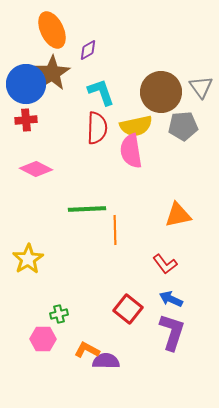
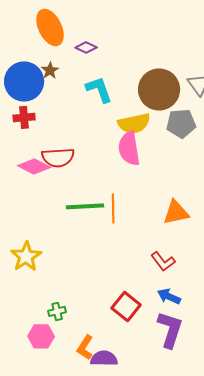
purple diamond: (88, 50) -> (86, 47), turned 55
brown star: (52, 73) -> (50, 70), size x0.5
red semicircle: (97, 128) -> (58, 157), moved, turned 84
orange line: (115, 230) -> (113, 208), moved
orange L-shape: (87, 350) -> (85, 347), turned -85

